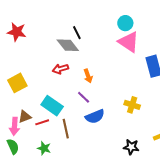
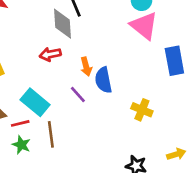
gray diamond: (68, 45) -> (63, 24), turned 30
blue semicircle: (95, 117) -> (103, 80), moved, turned 96
green star: (44, 148) -> (21, 145), moved

